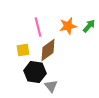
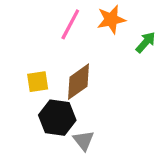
orange star: (68, 26) -> (111, 19), moved
pink line: (38, 27) -> (70, 24), moved, turned 42

